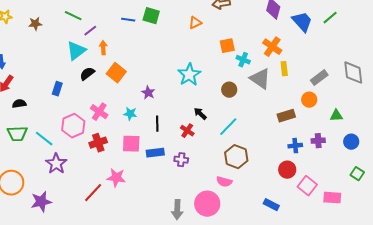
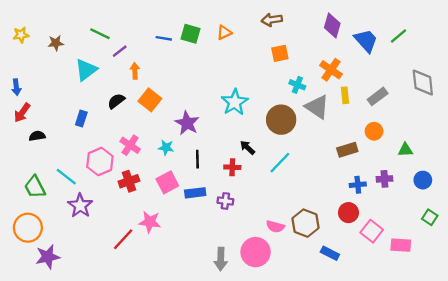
orange triangle: (195, 23) -> (224, 33), moved
orange square: (227, 46) -> (280, 53), moved
cyan triangle: (76, 51) -> (86, 70), moved
gray diamond: (353, 73) -> (423, 82), moved
gray rectangle: (319, 78) -> (378, 96), moved
brown circle: (229, 90) -> (281, 120), size x1.6
purple star: (148, 93) -> (187, 123), size x1.5
red cross: (187, 131) -> (232, 167), turned -32
green trapezoid: (17, 134) -> (35, 187), moved, turned 65
pink square: (131, 144) -> (167, 182), turned -30
brown hexagon: (236, 157) -> (305, 223), moved
purple star: (41, 202) -> (48, 257), moved

